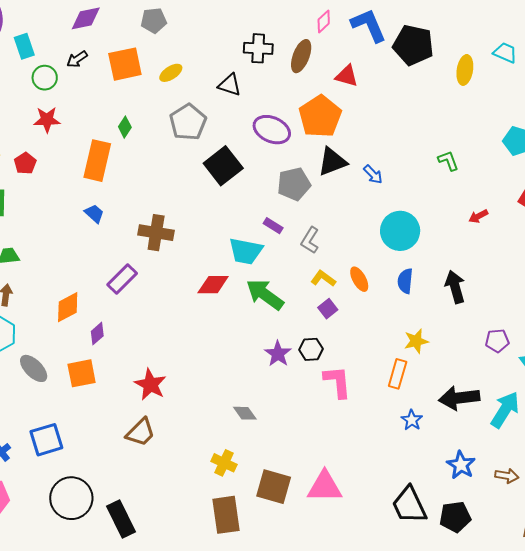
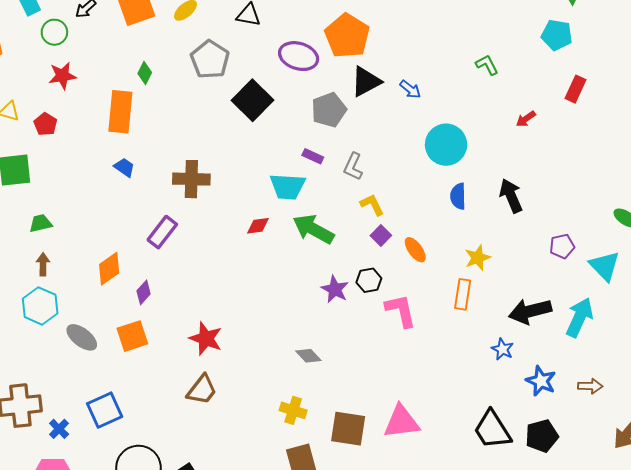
yellow L-shape: (323, 279) -> (372, 205), turned 35
orange ellipse: (359, 279) -> (415, 250), moved
red diamond: (213, 285) -> (258, 226), size x0.7
blue star: (412, 420) -> (502, 349), moved

